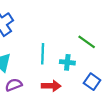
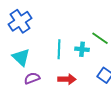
cyan cross: (67, 62) -> (82, 49), moved

